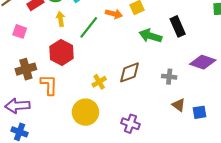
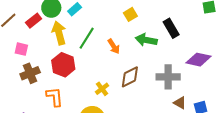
orange arrow: (114, 14) -> (114, 46), moved, turned 49
yellow arrow: (61, 19) -> (59, 33), size x1.6
brown cross: (26, 69) -> (30, 73), moved
gray cross: (169, 77) -> (168, 77), size x1.6

